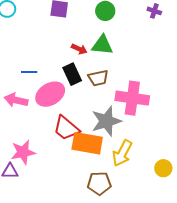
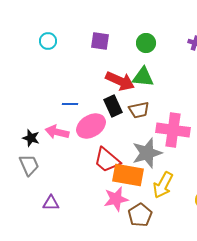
red arrow: (79, 49) -> (120, 81), size x1.8
pink star: (23, 152) -> (116, 199), moved
brown pentagon: (99, 183) -> (140, 215), turned -30

